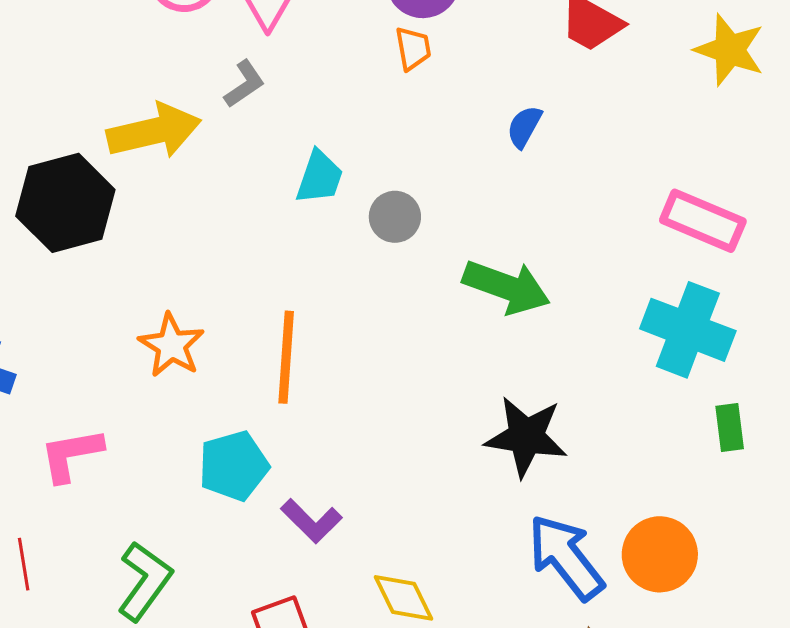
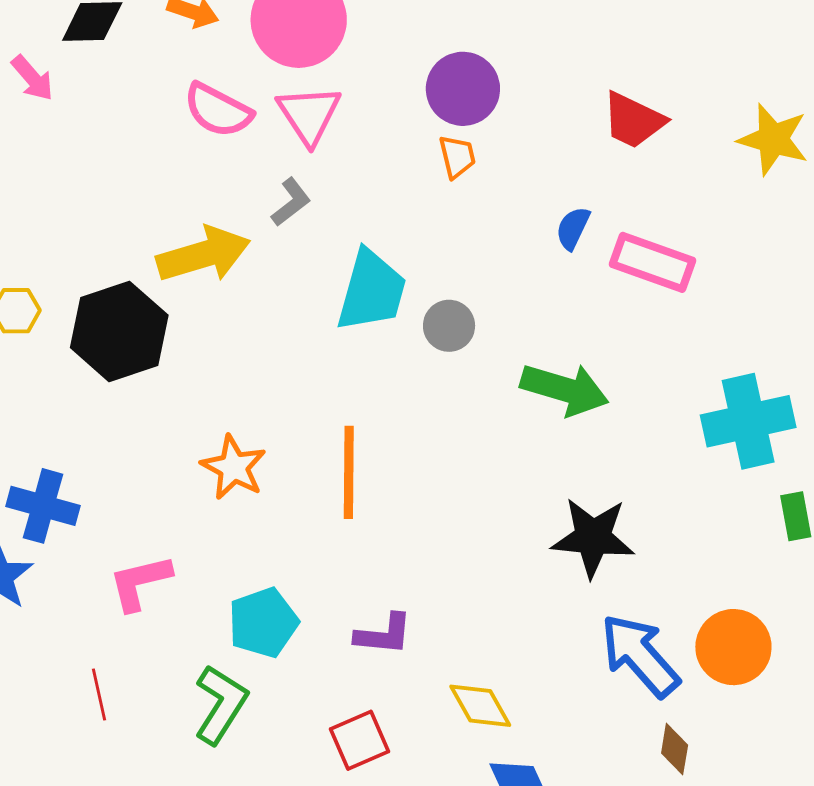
cyan trapezoid: (320, 177) -> (371, 291), size x1.5
pink rectangle: (703, 221) -> (652, 262), moved
cyan cross: (688, 330) -> (748, 421), turned -30
cyan pentagon: (234, 466) -> (263, 623), moved
purple L-shape: (311, 521) -> (384, 634), turned -36

